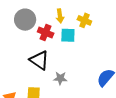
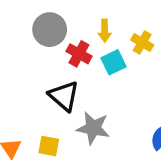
cyan square: (68, 35) -> (113, 62), turned -35
gray star: (60, 78) -> (93, 128), size x1.5

